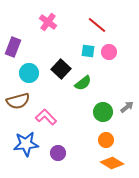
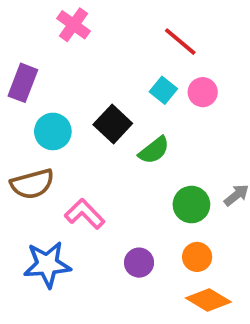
pink cross: (48, 22) -> (73, 25), moved
cyan square: (88, 51) -> (163, 90), turned 32
purple circle: (58, 153) -> (139, 263), moved

